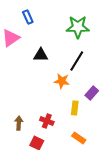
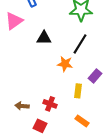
brown arrow: (19, 123) -> (22, 106), turned -88

